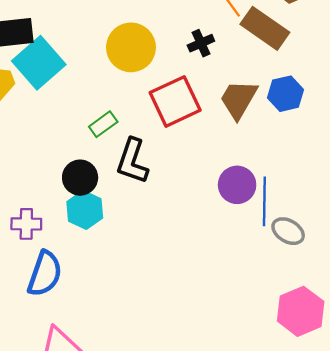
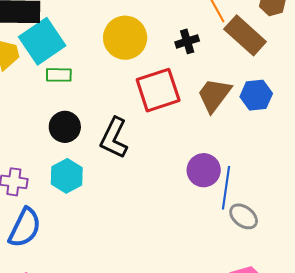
green rectangle: (103, 124) -> (59, 75), moved, turned 30
black circle: (80, 178) -> (65, 127), moved

